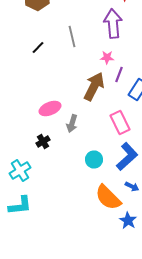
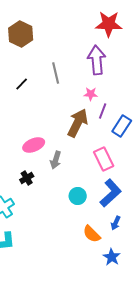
blue arrow: (132, 186) -> (116, 223), turned 88
orange semicircle: (108, 198) -> (92, 234), size x0.7

